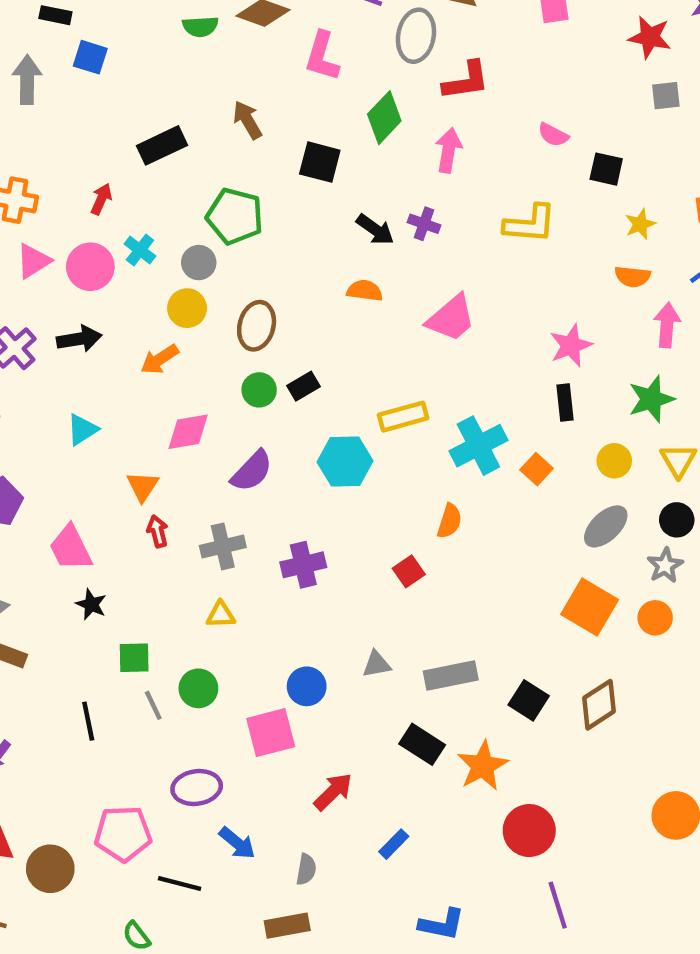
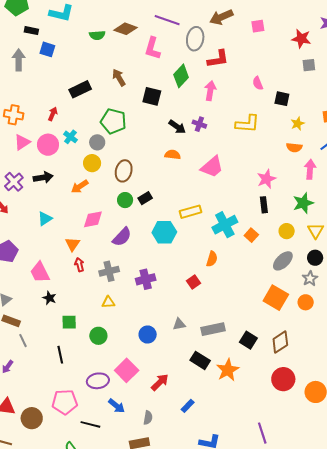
pink semicircle: (553, 135) -> (258, 83), turned 40
gray line: (153, 705) -> (23, 341), moved
black line: (88, 721) -> (60, 355), moved
pink square: (271, 733) -> (127, 370), moved, turned -30
red circle: (529, 831) -> (283, 379), moved

